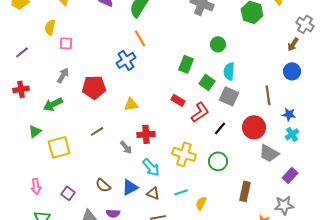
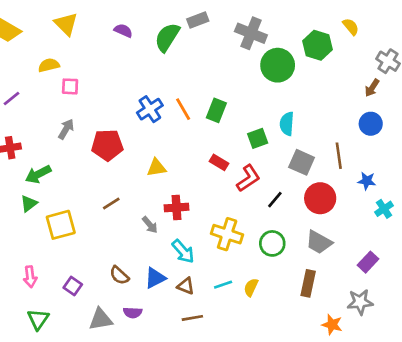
yellow semicircle: (50, 27) -> (49, 65), turned 63
orange line: (140, 38) -> (183, 109), moved
green circle: (218, 44) -> (278, 65), moved, size x1.6
green rectangle: (186, 64) -> (216, 110), moved
green square: (207, 82) -> (258, 138), turned 35
gray square: (229, 96) -> (302, 162), moved
green arrow: (53, 104) -> (38, 174), moved
cyan cross: (292, 134) -> (384, 209), moved
gray trapezoid: (269, 153) -> (319, 242), moved
yellow semicircle: (201, 203) -> (251, 287), moved

